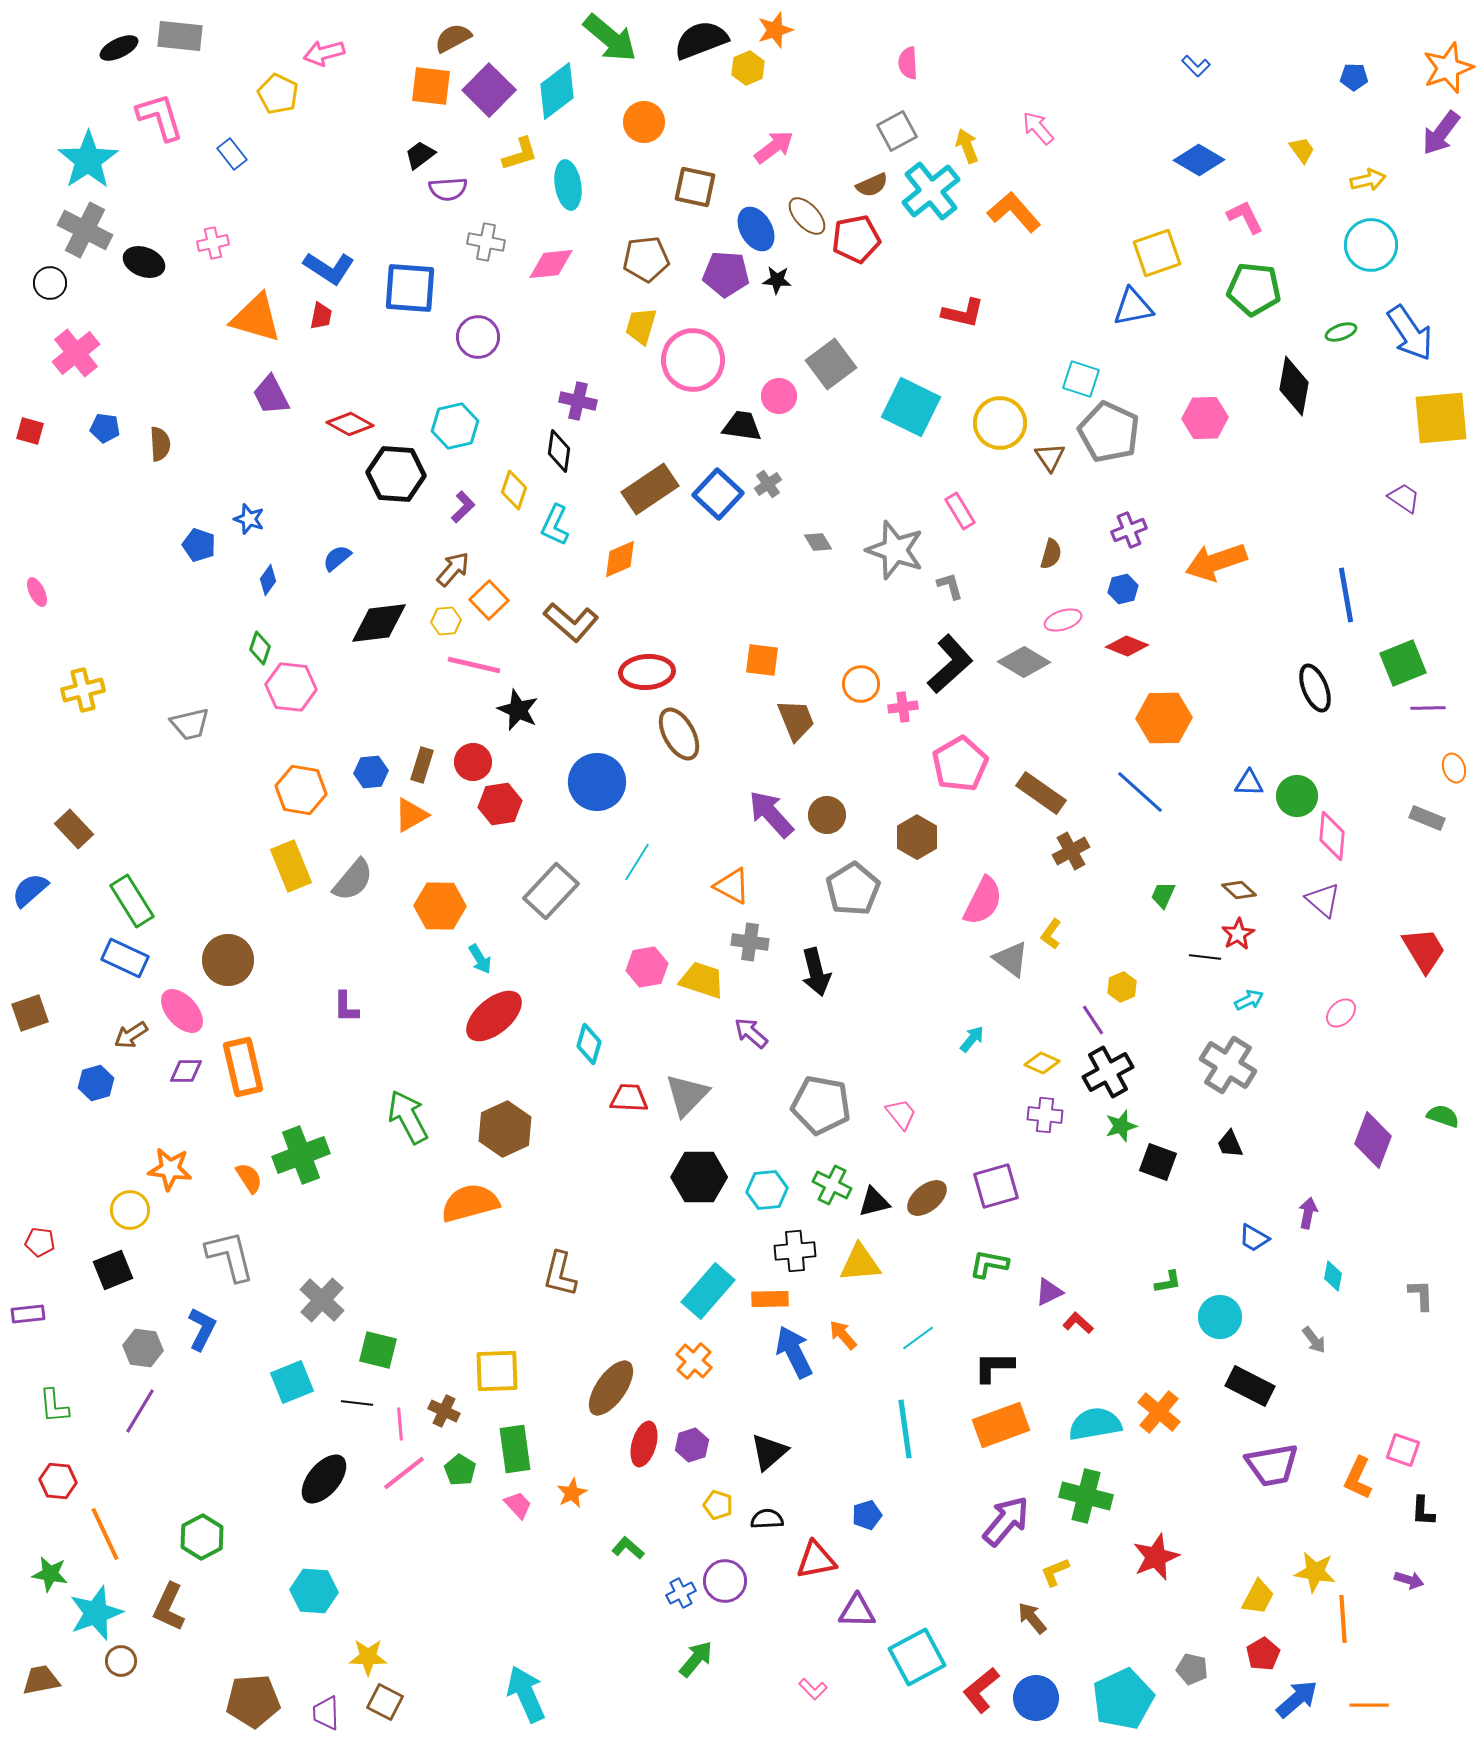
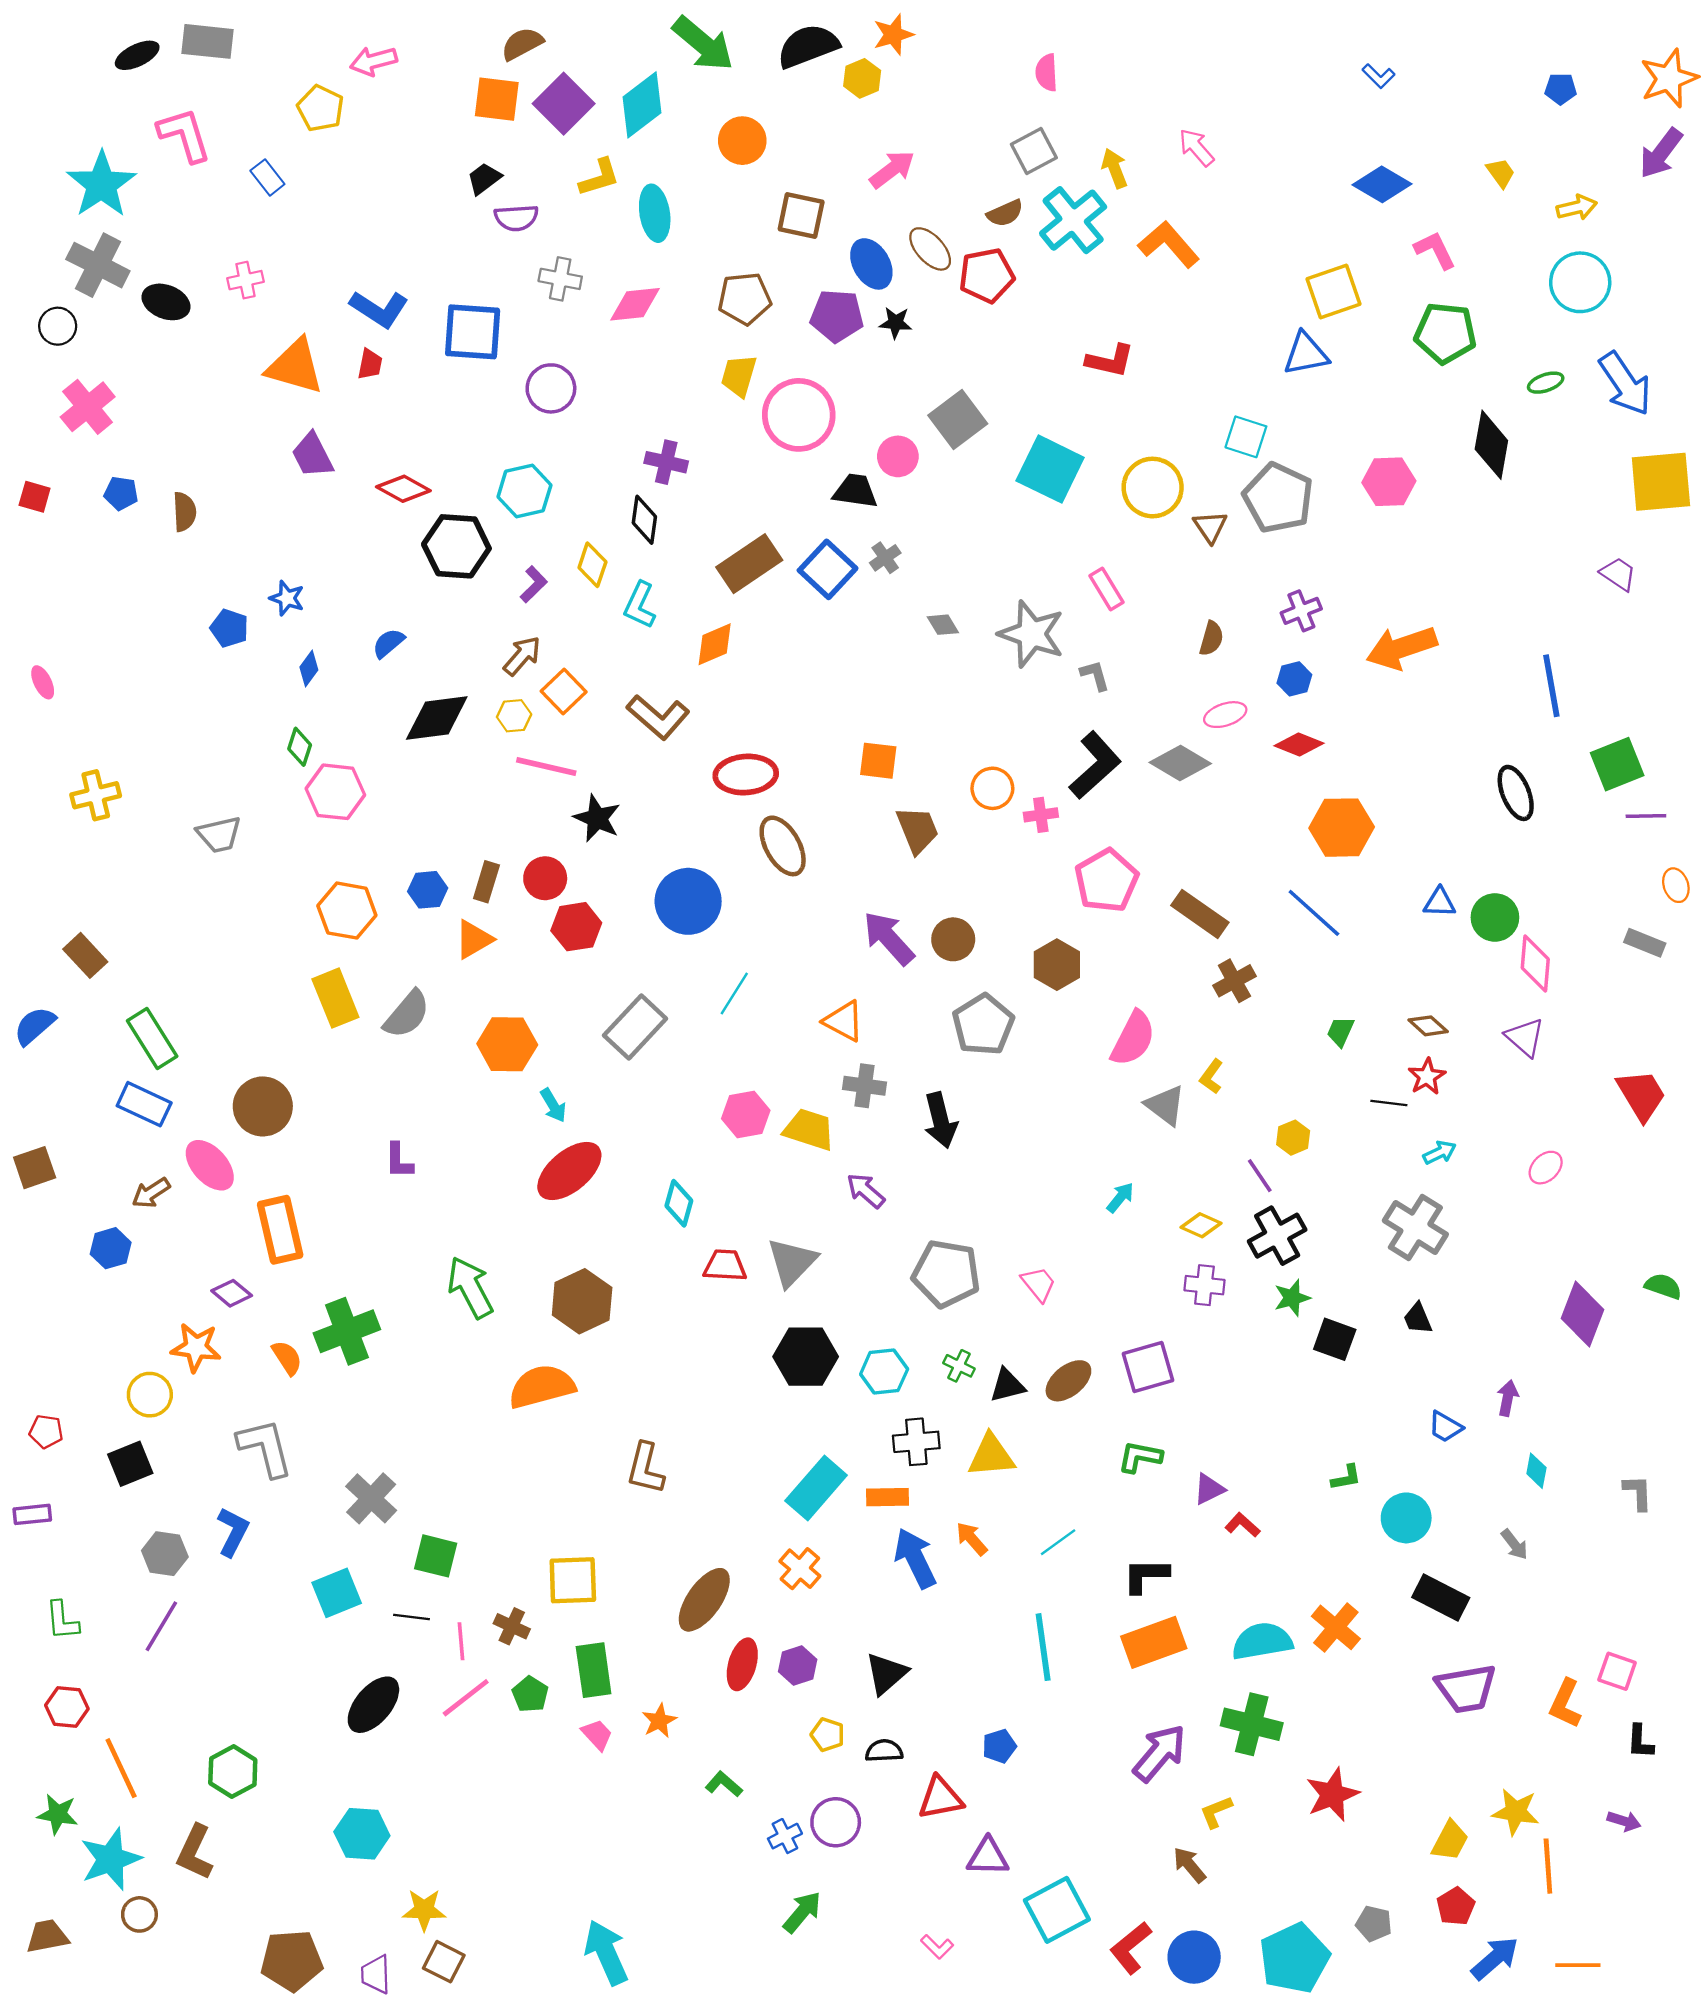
purple diamond: (186, 1071) -> (232, 1293), moved, turned 40
green cross: (832, 1185) -> (959, 1366), size x0.7

